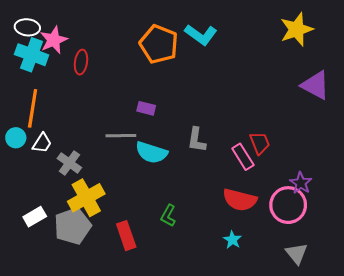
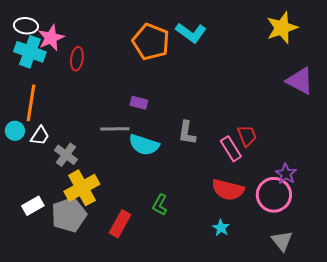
red rectangle: (126, 236) -> (120, 224), turned 48

